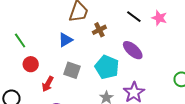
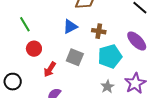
brown cross: (99, 30) -> (99, 31), moved, turned 32
cyan pentagon: (107, 67) -> (110, 56), turned 30

